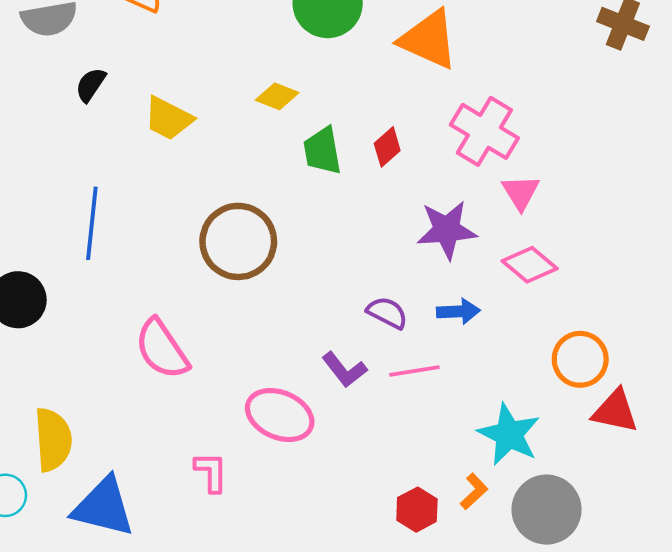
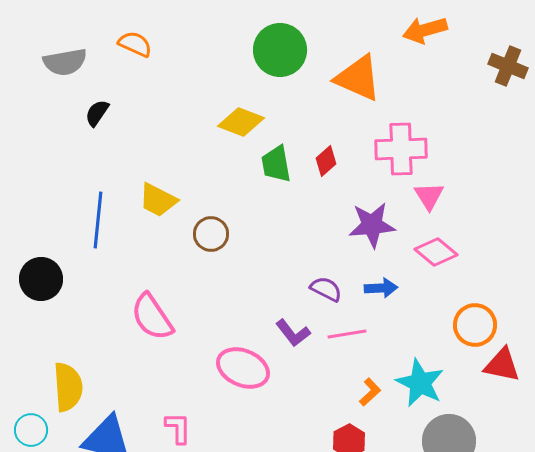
yellow diamond: (277, 96) -> (241, 122), size x1.4
yellow trapezoid: (168, 118) -> (158, 200), moved
pink cross: (484, 131) -> (401, 149), turned -33
brown circle: (238, 241) -> (211, 234), size x0.6
pink L-shape: (211, 472) -> (178, 428), moved
orange L-shape: (474, 491) -> (370, 392), moved

